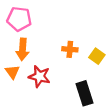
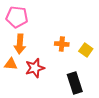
orange triangle: (12, 72) -> (11, 64), turned -48
red star: (39, 76) -> (35, 68), turned -30

